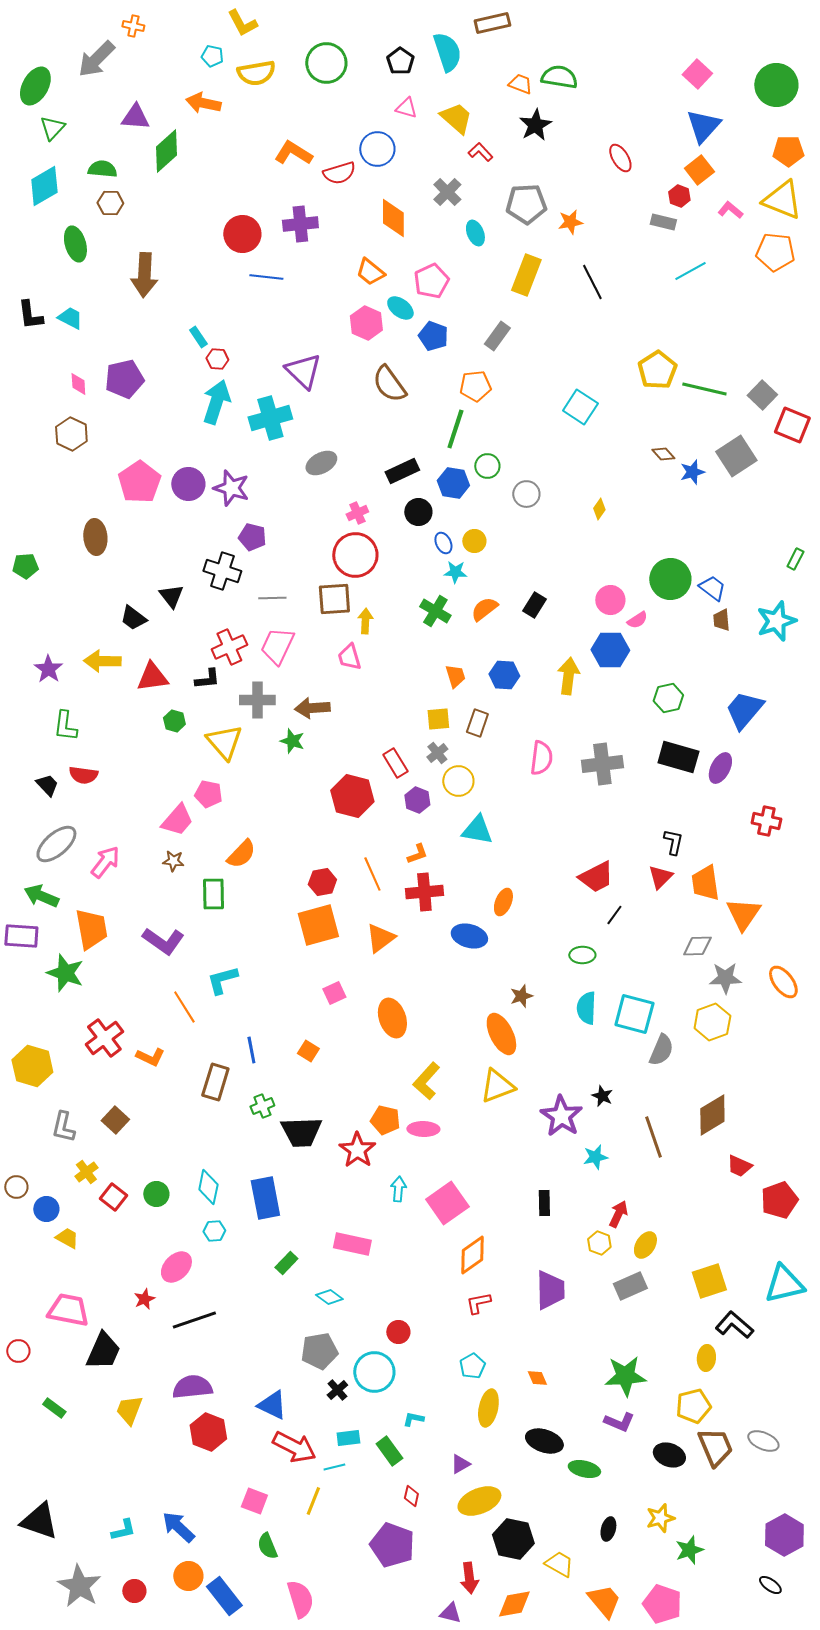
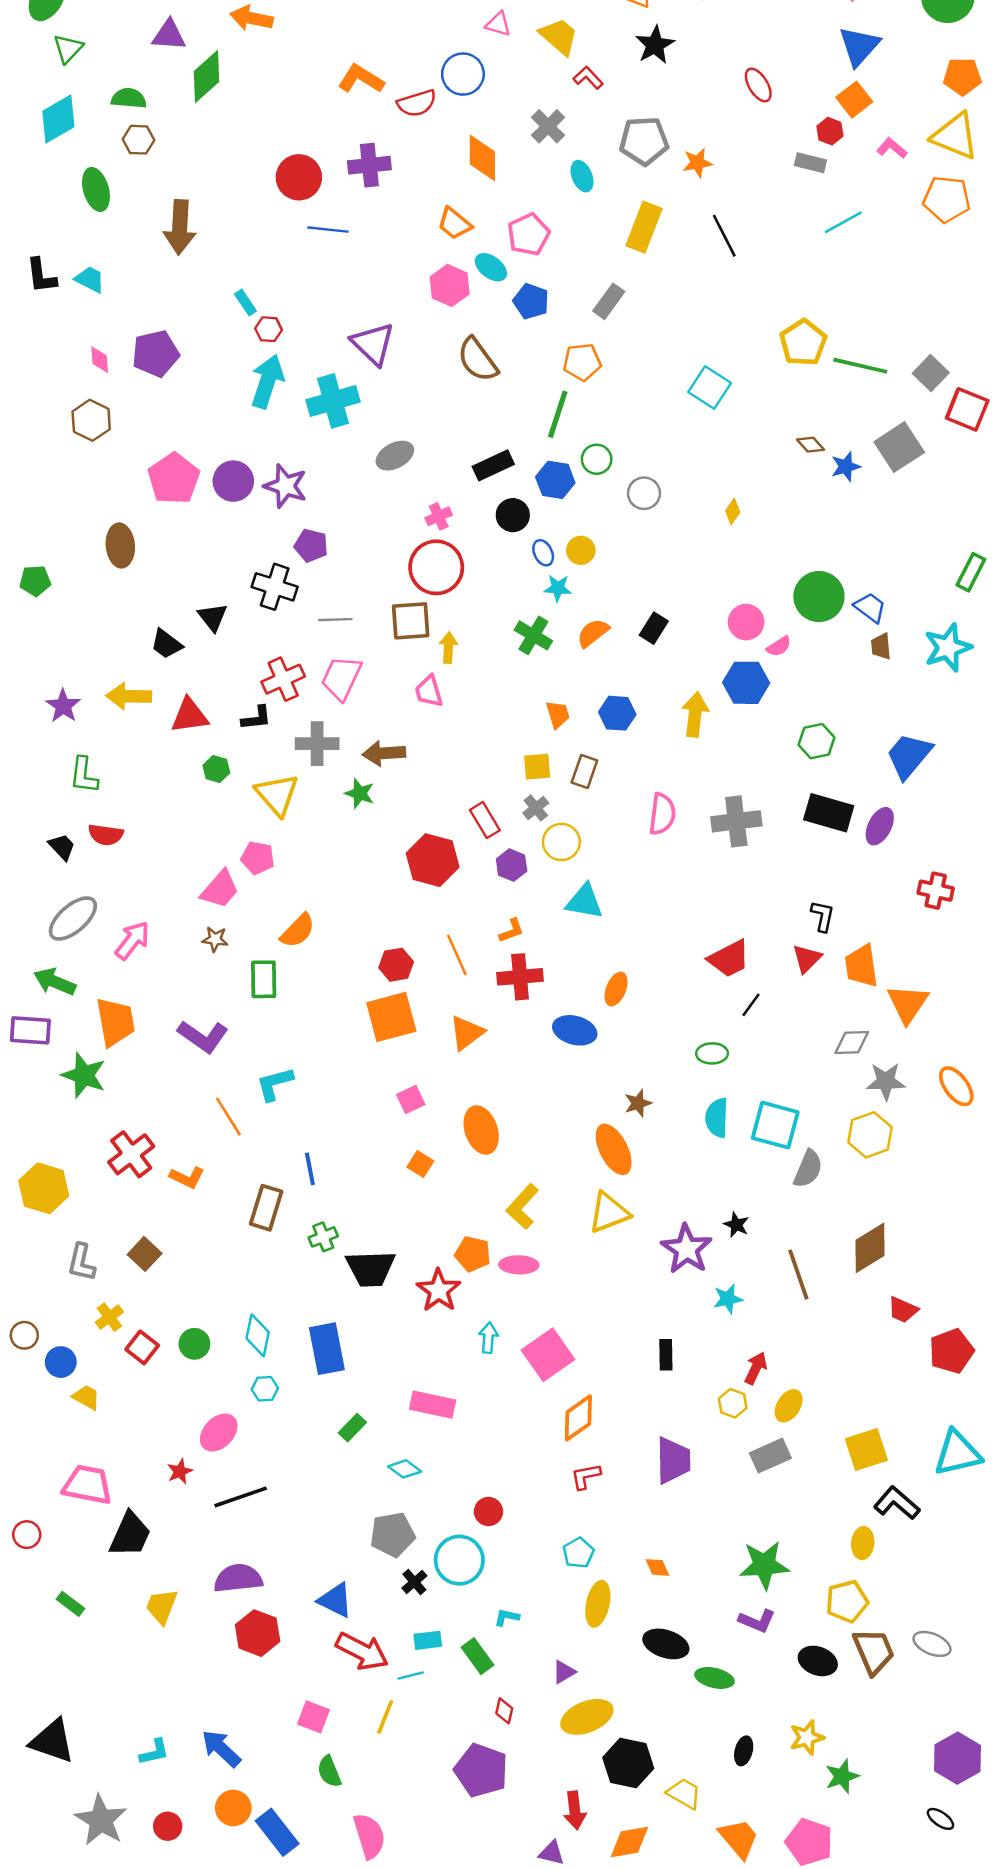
green rectangle: (795, 559) -> (971, 572), size x1.4
orange square: (308, 1051) -> (420, 1164), moved

